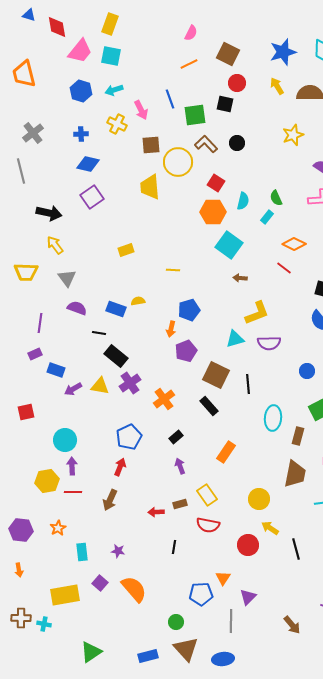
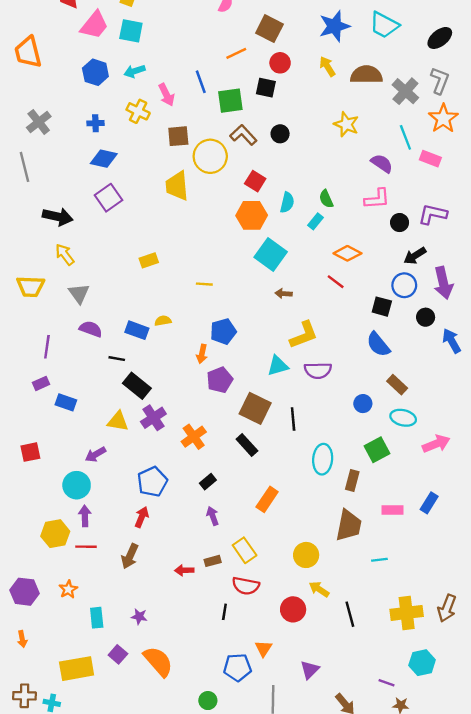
orange line: (189, 64) -> (236, 53), moved
yellow star: (293, 135) -> (346, 124), turned -30
purple arrow: (73, 389) -> (95, 454), moved
black line: (174, 547) -> (224, 612), moved
purple triangle: (248, 597) -> (310, 670), moved

